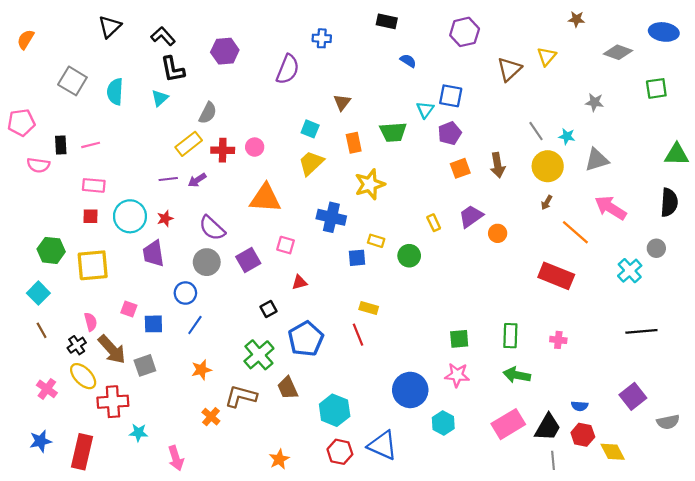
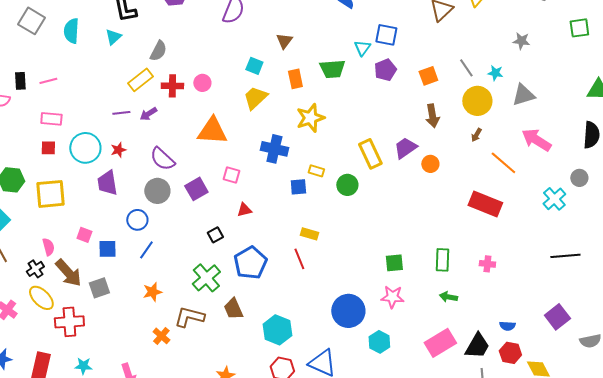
brown arrow: (498, 165) -> (432, 116), moved
orange square: (460, 168) -> (428, 76), moved
yellow rectangle: (434, 223) -> (370, 154), size x1.8
green arrow: (517, 375) -> (448, 297), size x0.7
cyan star: (139, 433) -> (83, 366), moved

